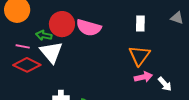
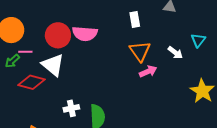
green arrow: (44, 35) -> (12, 61), moved, turned -42
pink line: (23, 46) -> (25, 52), moved
white arrow: (165, 84) -> (175, 53), moved

